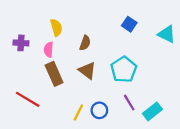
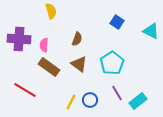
yellow semicircle: (56, 27) -> (51, 11), moved
purple cross: (21, 43) -> (19, 39), size x1.6
brown rectangle: (54, 74) -> (49, 67), turned -30

